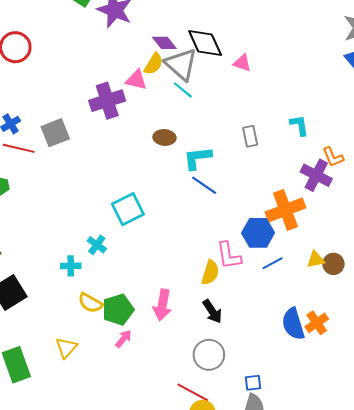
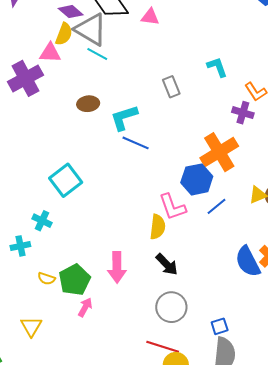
purple cross: (316, 175) -> (243, 113), size x0.7
yellow semicircle: (90, 303) -> (46, 279), size x0.7

